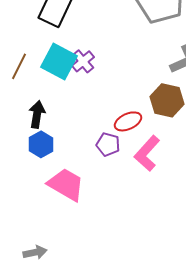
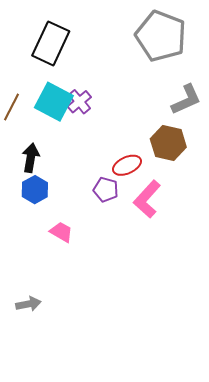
pink trapezoid: (66, 184) -> (61, 232), size x0.6

